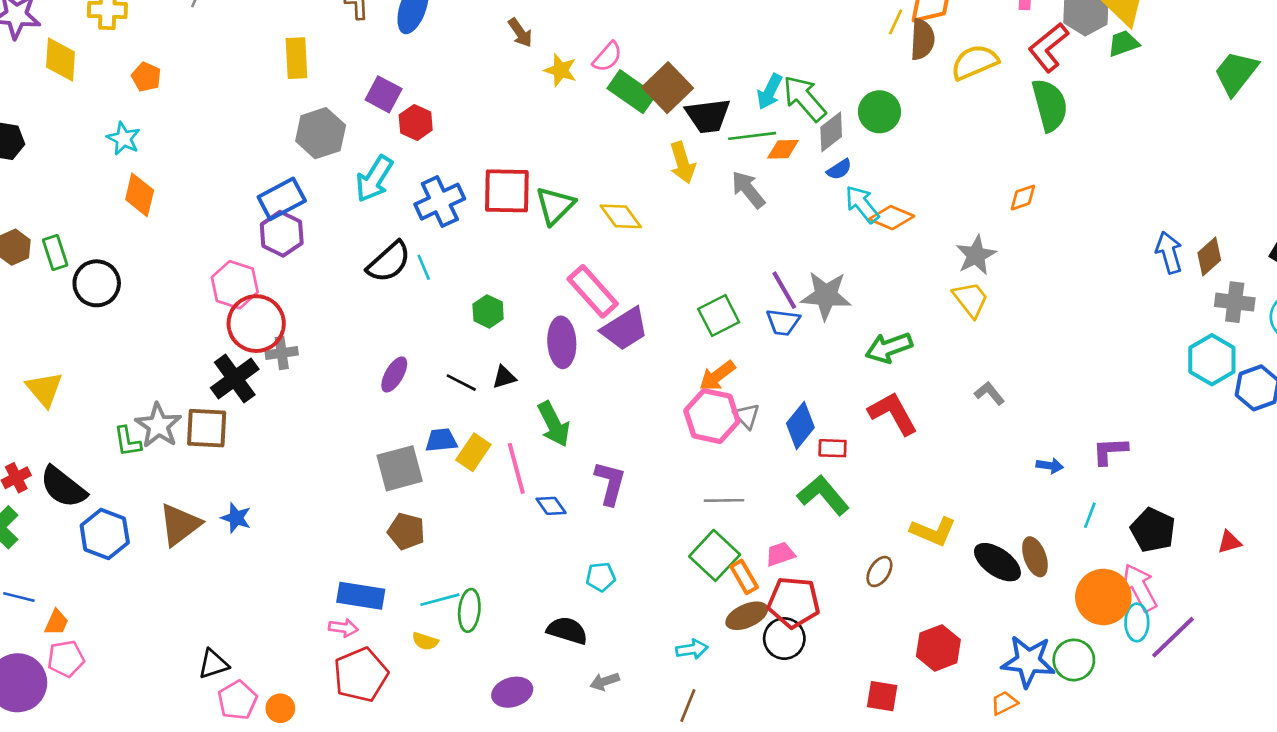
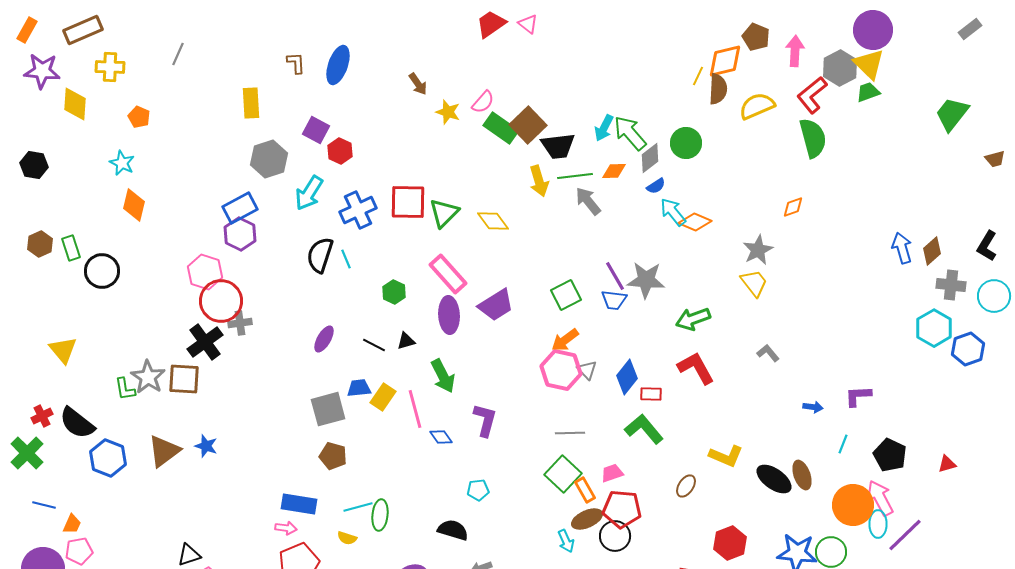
green line: (752, 136) -> (575, 176), moved
black semicircle: (389, 262) -> (320, 255), turned 150
pink rectangle: (593, 291) -> (448, 274), moved
cyan arrow: (692, 649) -> (566, 541), moved, turned 75

